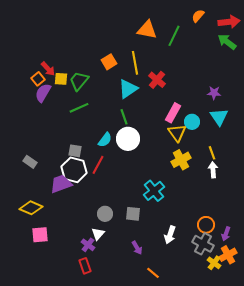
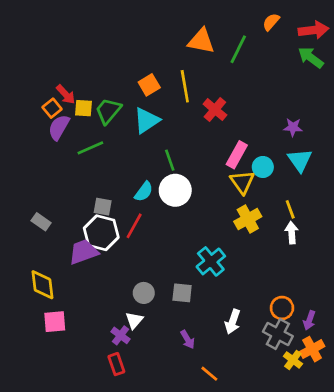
cyan triangle: (128, 89) -> (146, 120), moved
green line: (79, 108) -> (90, 148), moved
yellow diamond: (31, 208) -> (42, 285), turned 60

